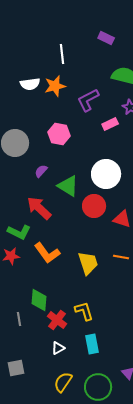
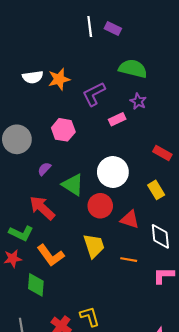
white line: (62, 54) -> (90, 26), moved
yellow trapezoid: (88, 263) -> (94, 246), moved
green diamond: (39, 300) -> (36, 285), moved

